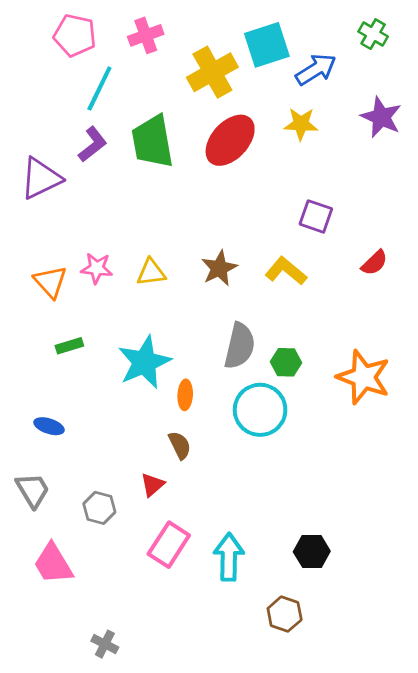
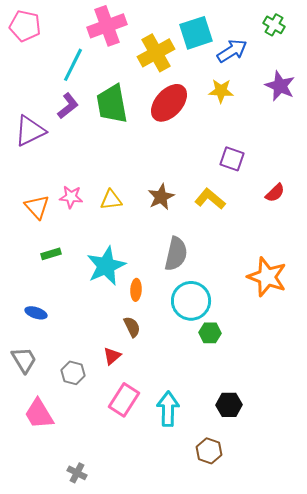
pink pentagon: (75, 35) -> (25, 26), moved
pink cross: (146, 35) -> (107, 26), size x1.5
green hexagon: (286, 362) -> (210, 333), moved

